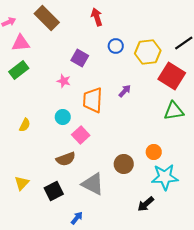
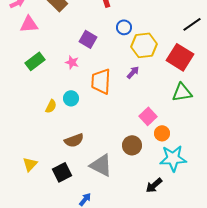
yellow hexagon: (148, 52) -> (144, 45), moved
green rectangle: (19, 70) -> (35, 61), moved
yellow semicircle: (25, 125) -> (51, 106), moved
pink square: (81, 135) -> (148, 116), moved

